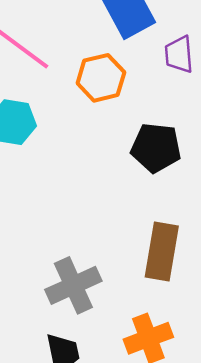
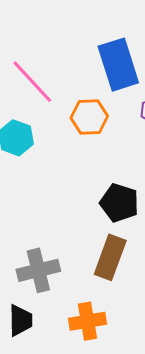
black pentagon: (156, 148) -> (119, 203), moved

